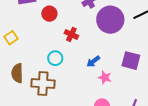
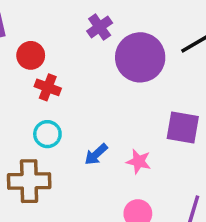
red cross: (71, 34) -> (48, 87), moved
blue arrow: (93, 61) -> (96, 154), moved

